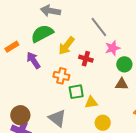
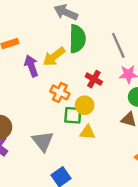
green semicircle: (42, 34) -> (77, 39), moved, turned 105
yellow arrow: (66, 46) -> (54, 57), moved
yellow circle: (103, 123) -> (85, 105), moved

